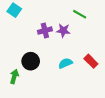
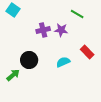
red rectangle: (91, 61) -> (87, 52), moved
green arrow: (14, 77) -> (13, 75), turned 32

